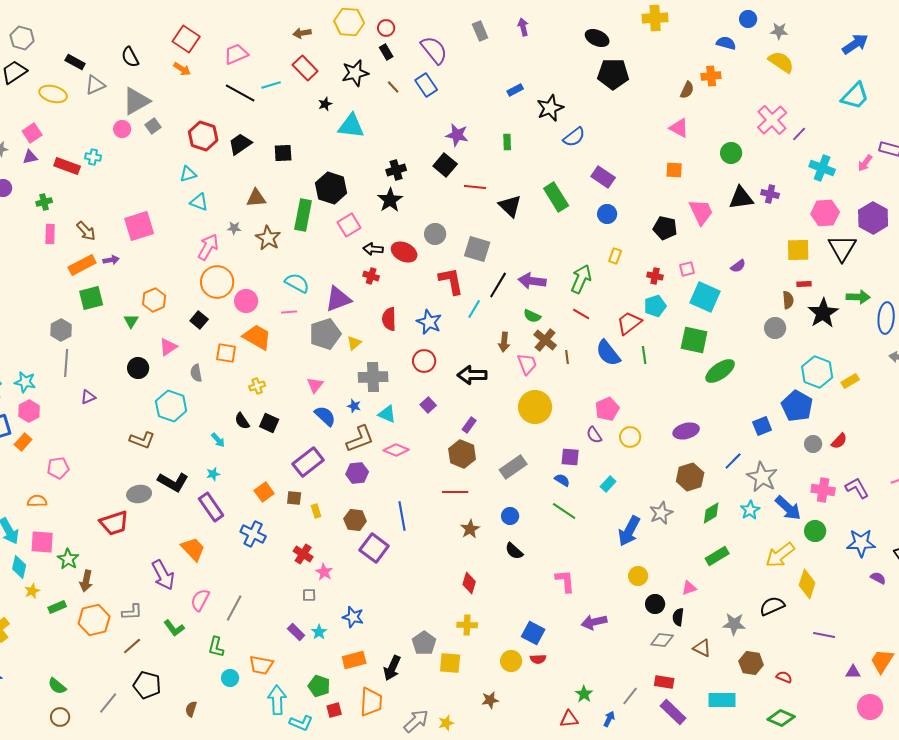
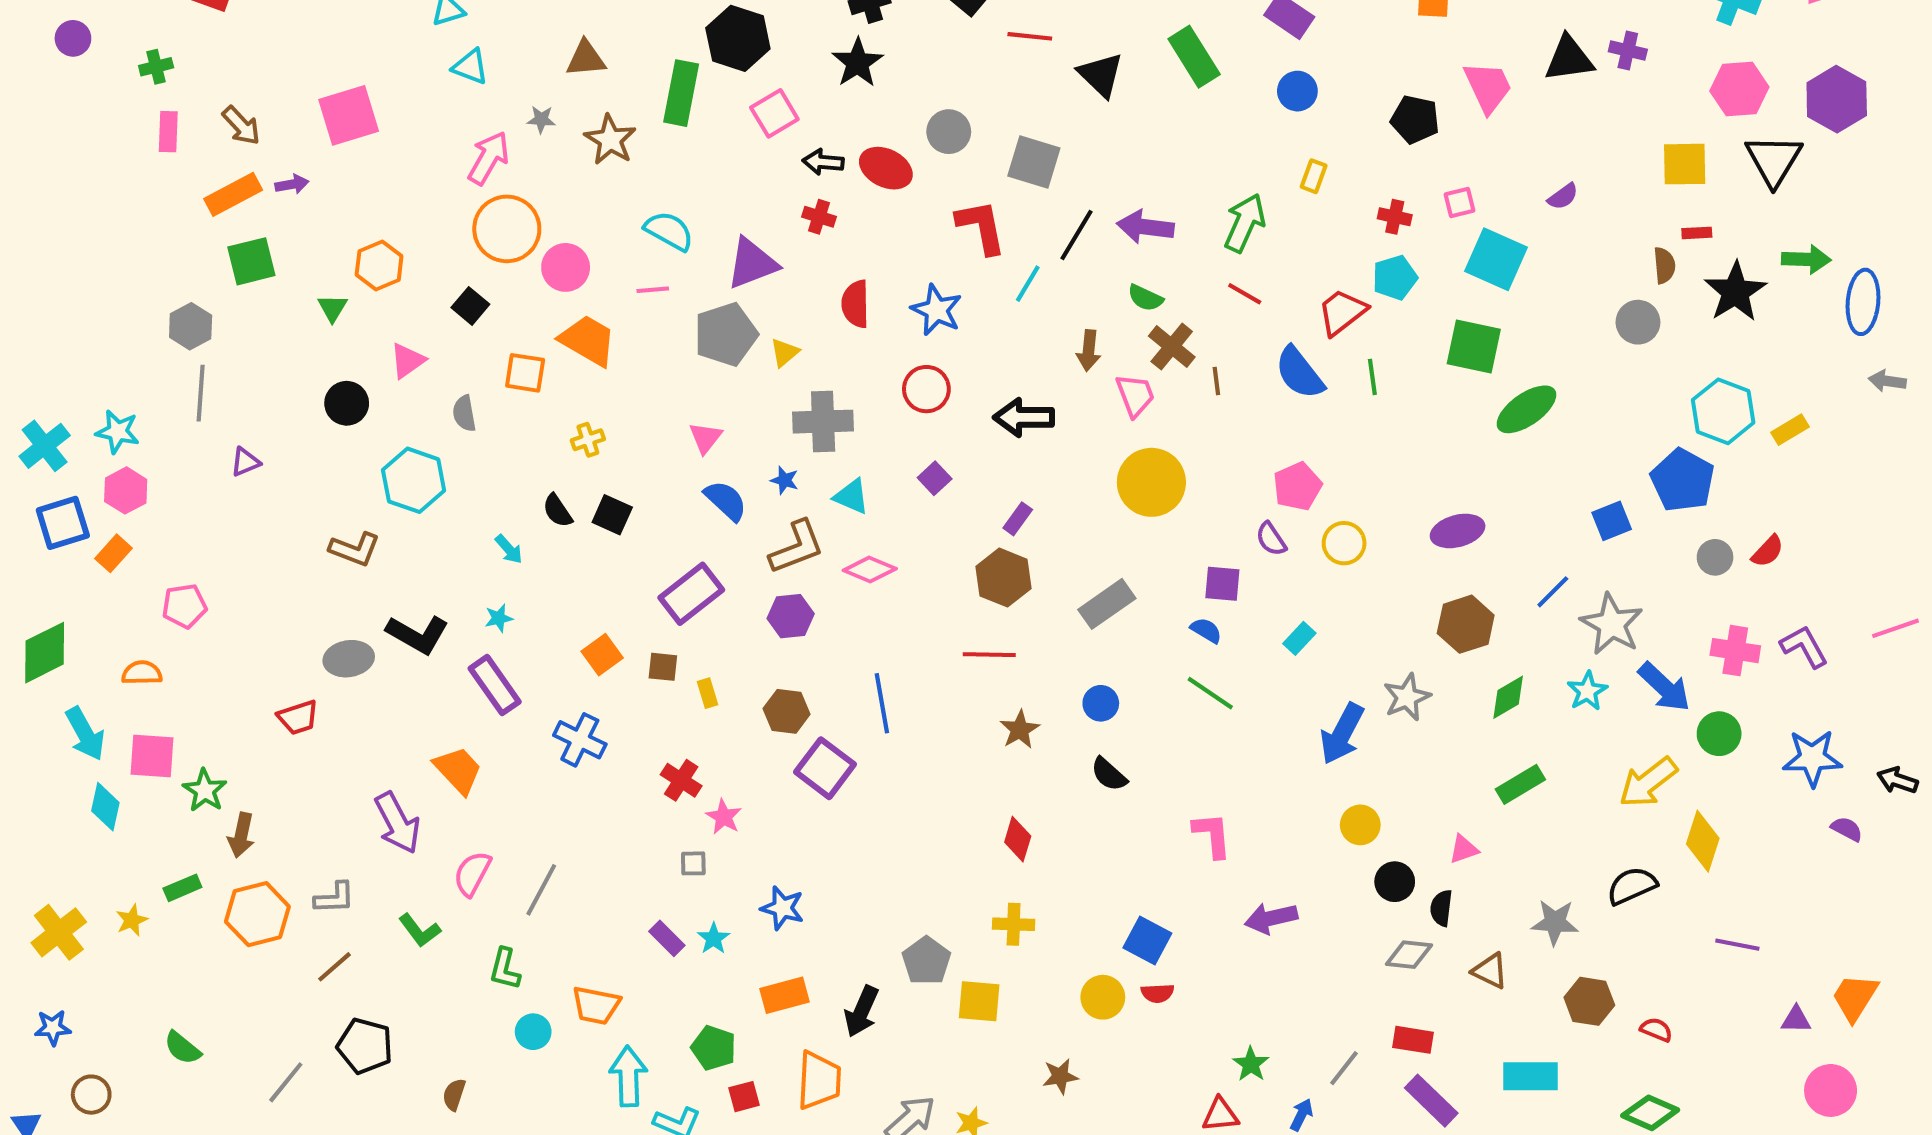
red trapezoid: (114, 523) -> (298, 717), size x0.7
yellow star: (32, 591) -> (132, 920), moved
brown circle: (60, 717) -> (91, 1095), moved

